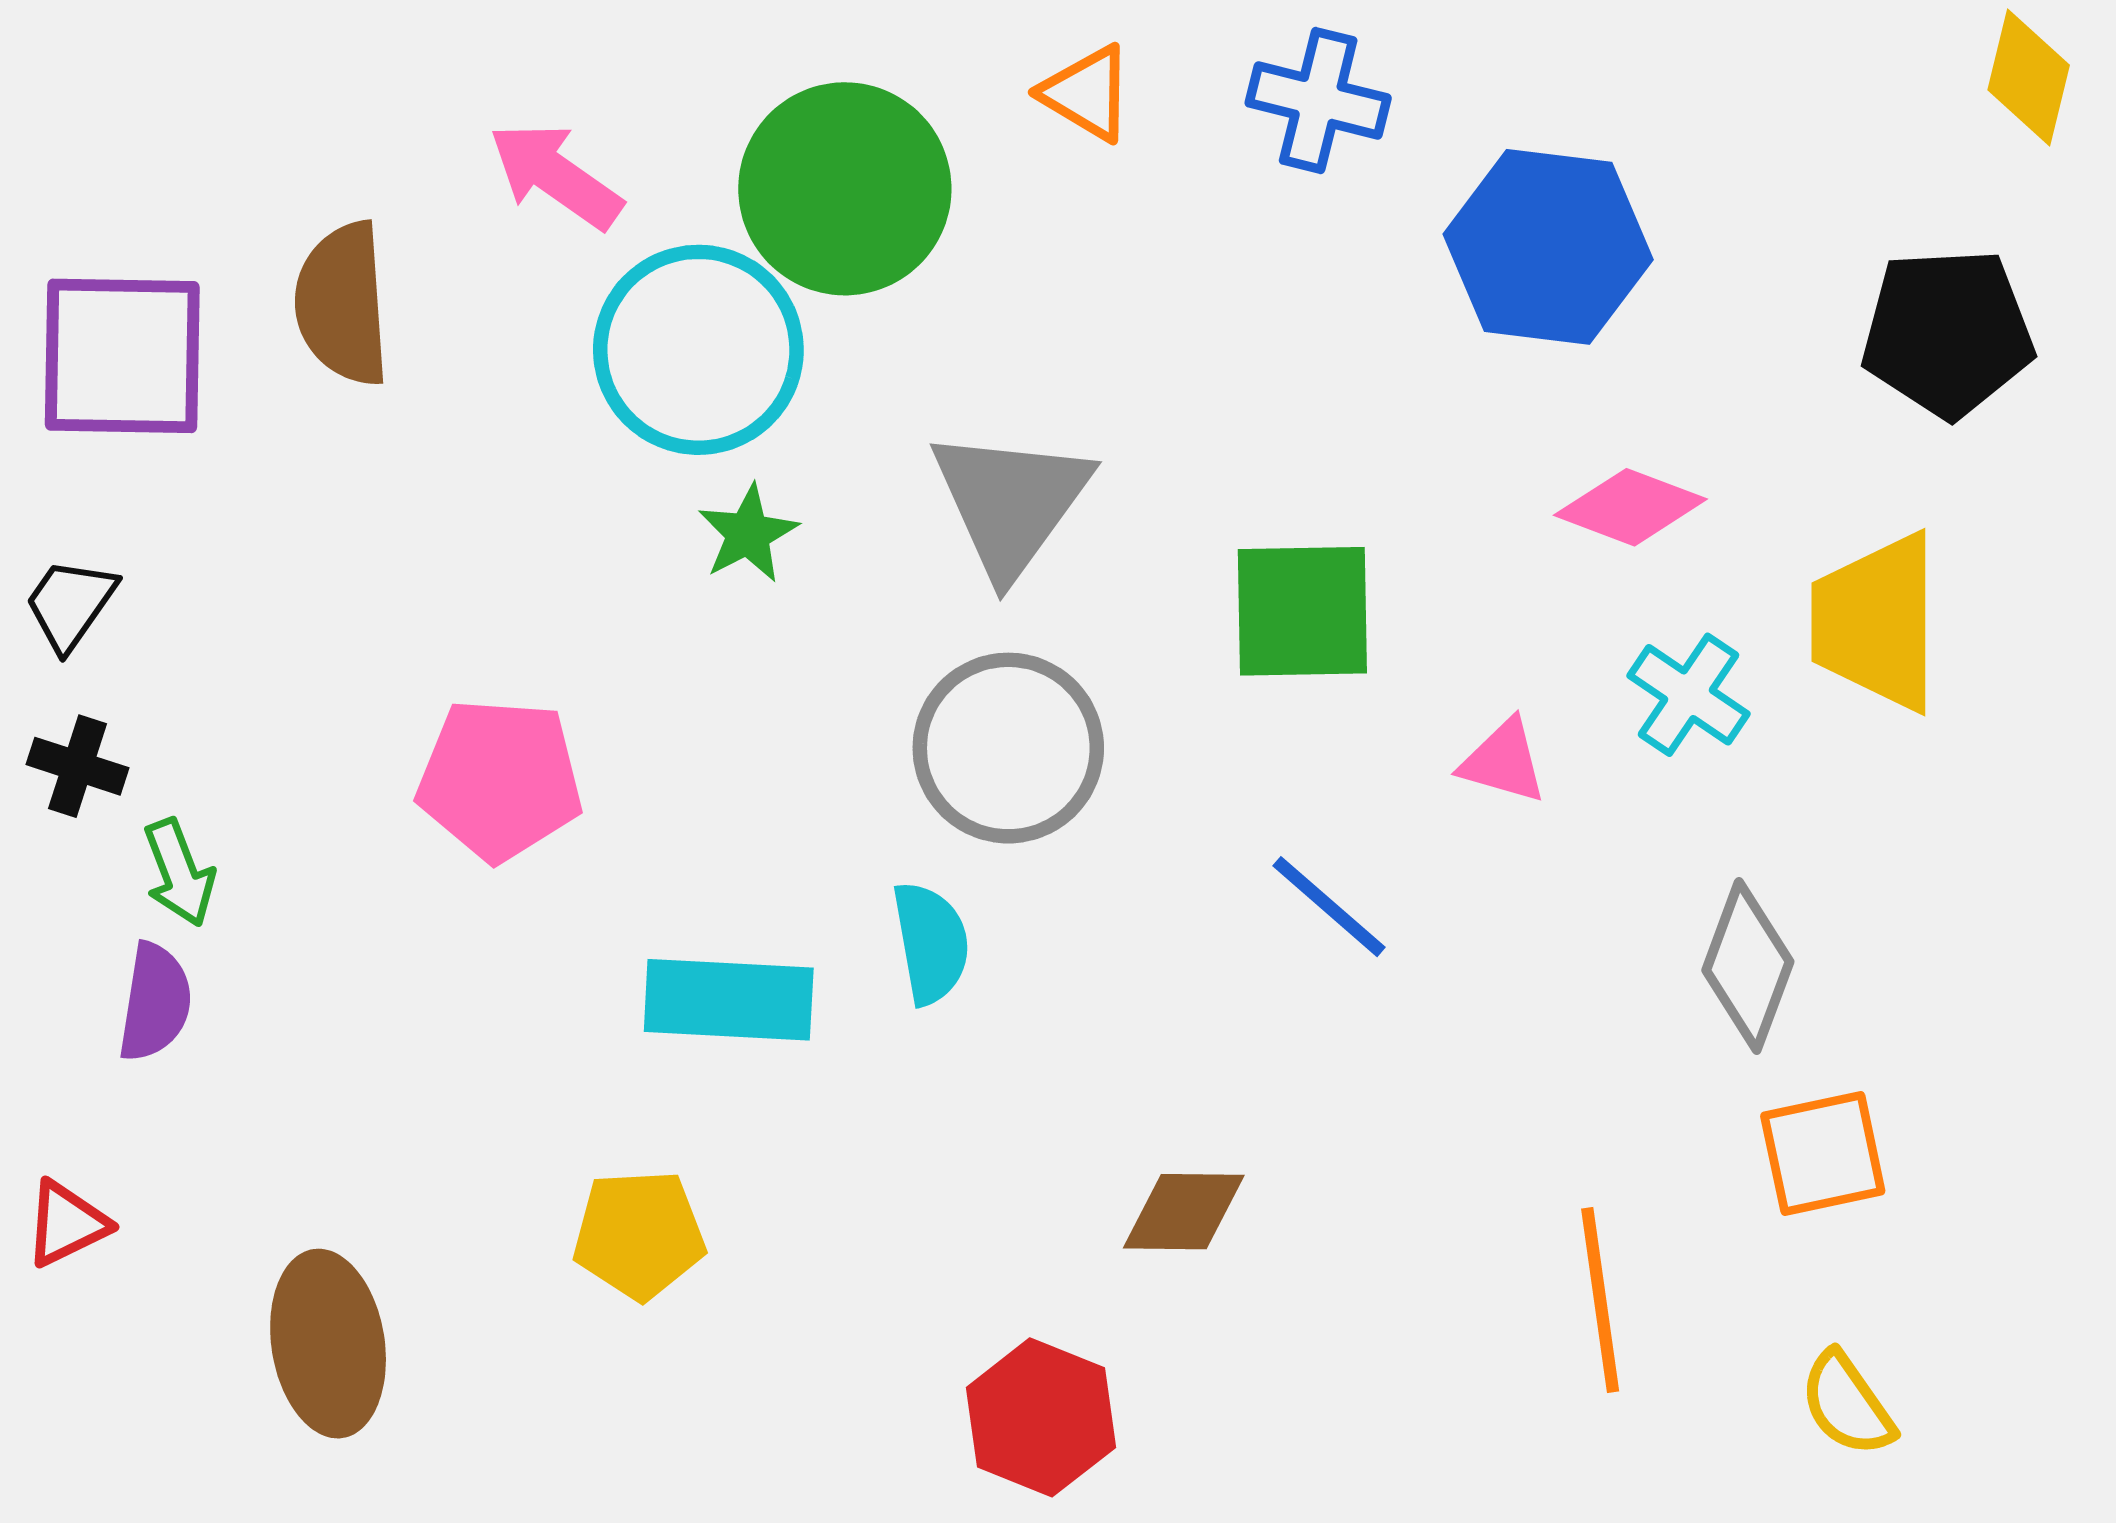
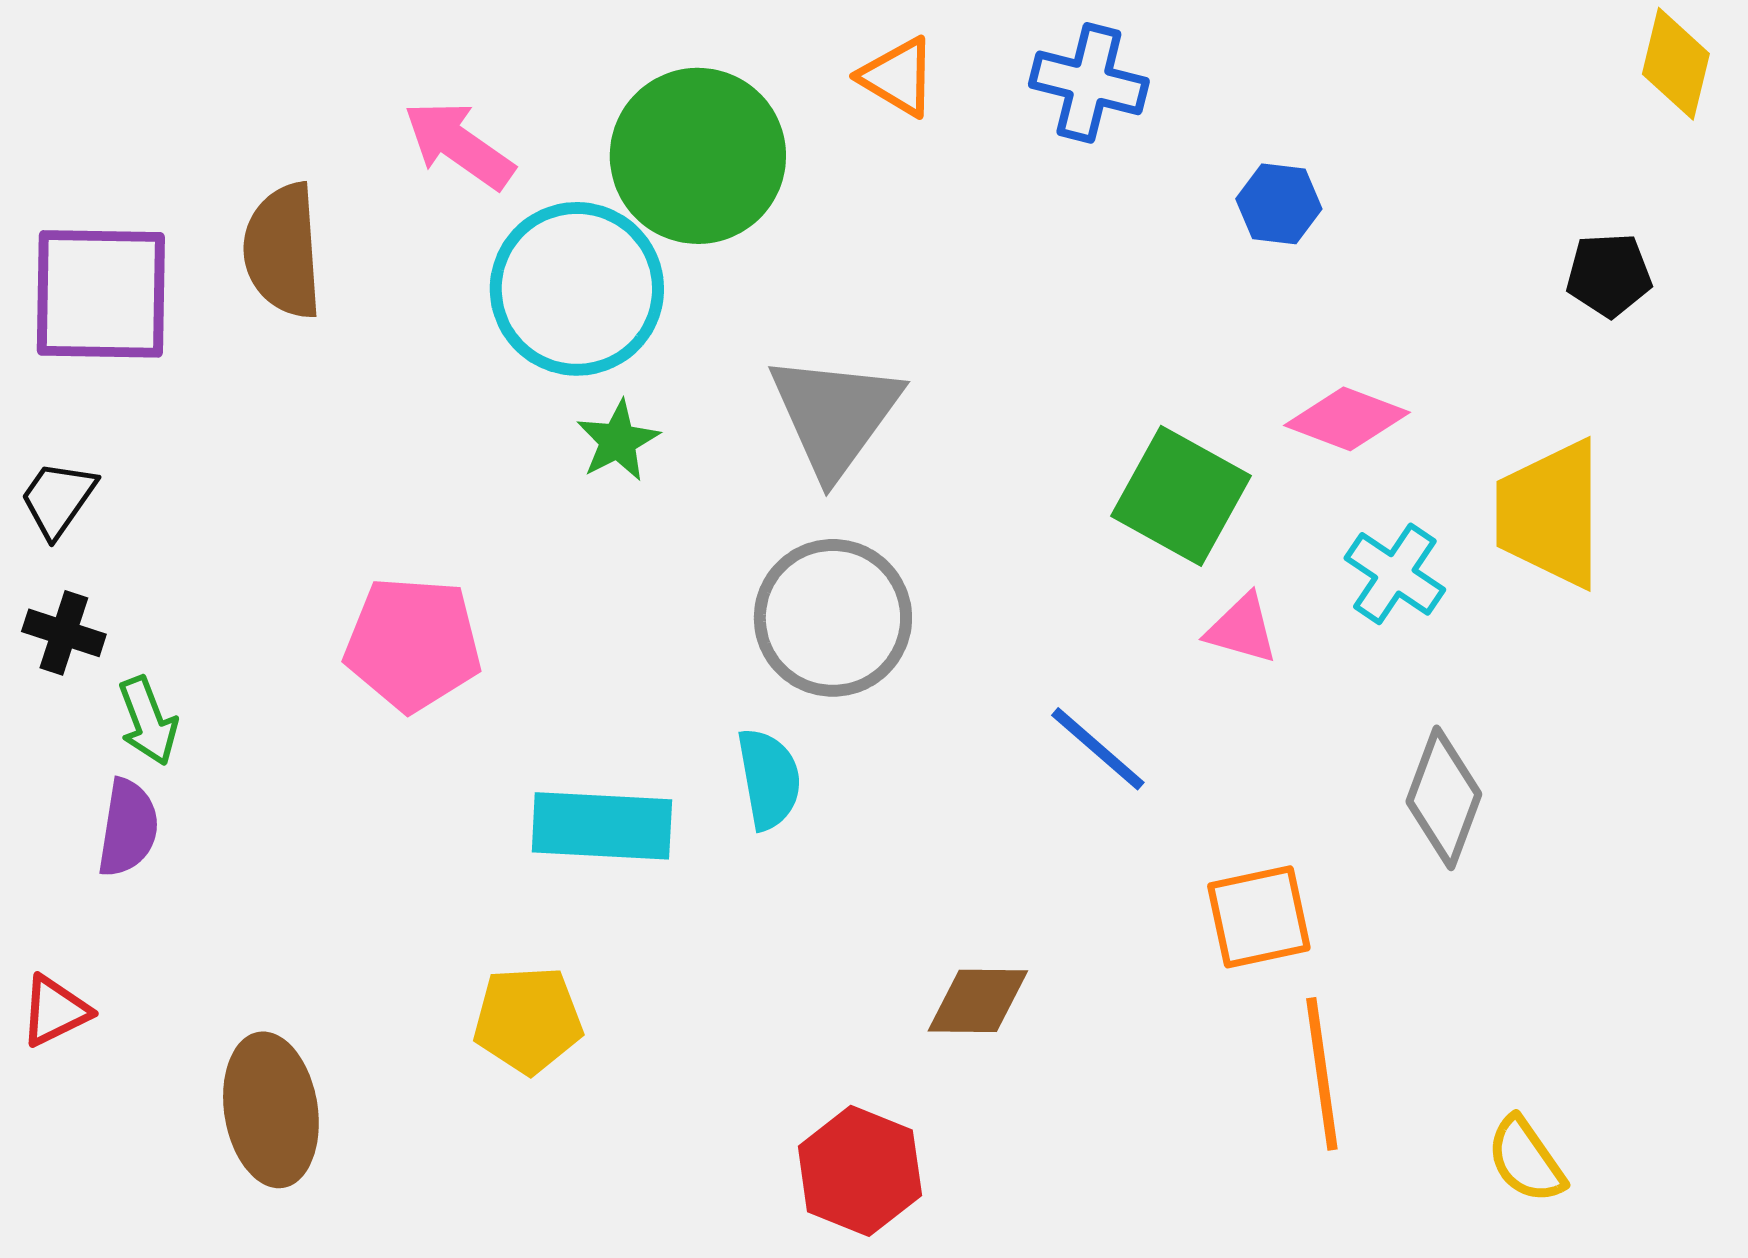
blue hexagon: (1548, 247) -> (1279, 204), size x0.5
black pentagon: (1948, 333) -> (1609, 275), size x0.6
green square: (1302, 611) -> (1181, 496), moved, turned 30
orange square: (1823, 1154) -> (1259, 917), moved

